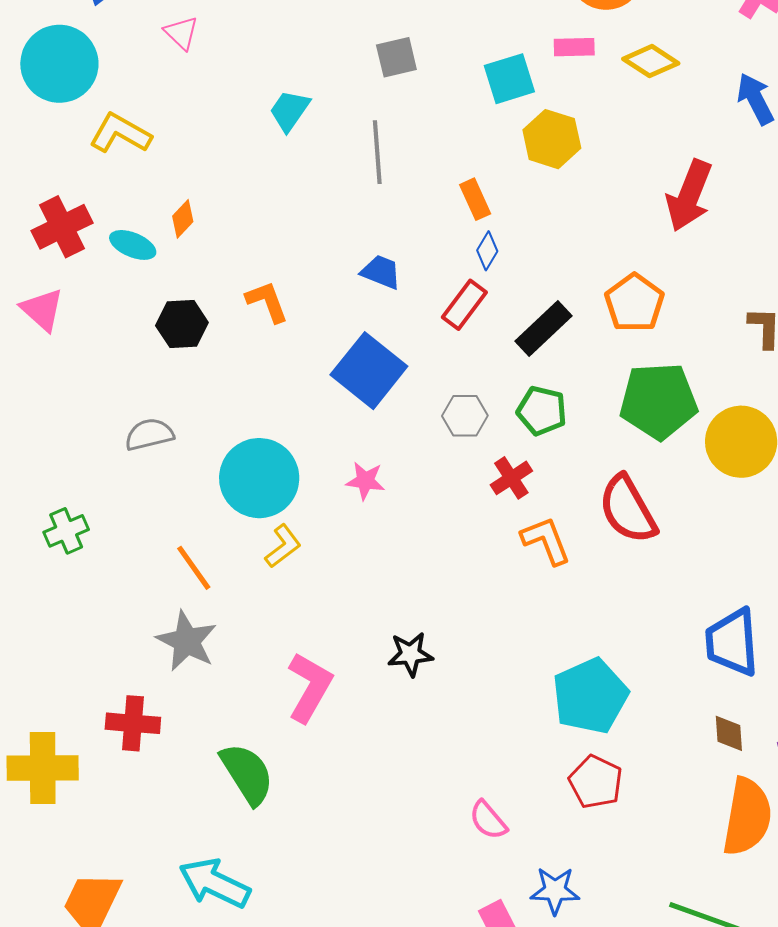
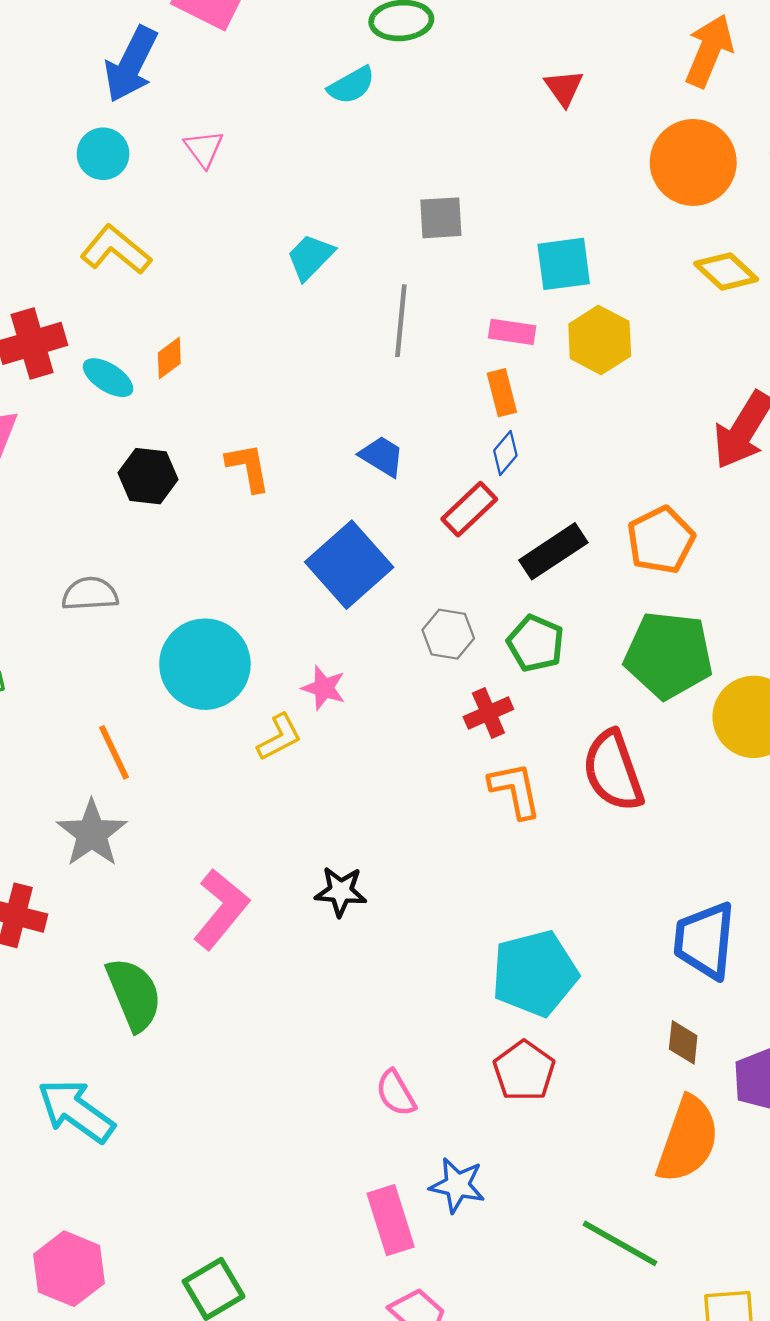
pink rectangle: (574, 47) -> (512, 332), moved
cyan circle: (59, 64) -> (103, 154), moved, size x0.6
yellow L-shape: (283, 546) -> (279, 737), moved

